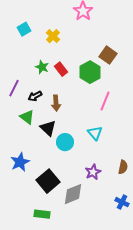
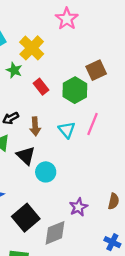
yellow cross: (53, 36) -> (32, 48), size x1.5
brown square: (108, 55) -> (96, 70), turned 30
green star: (42, 67) -> (14, 70), moved
cyan triangle: (95, 133) -> (67, 130), moved

